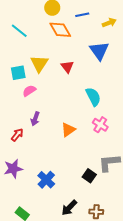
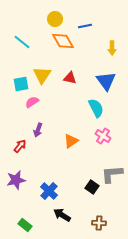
yellow arrow: (109, 23) -> (112, 48), moved, turned 112
blue triangle: (99, 51) -> (106, 81), moved
red triangle: (67, 67) -> (70, 78), turned -40
black arrow: (69, 208) -> (62, 215), moved, turned 78

